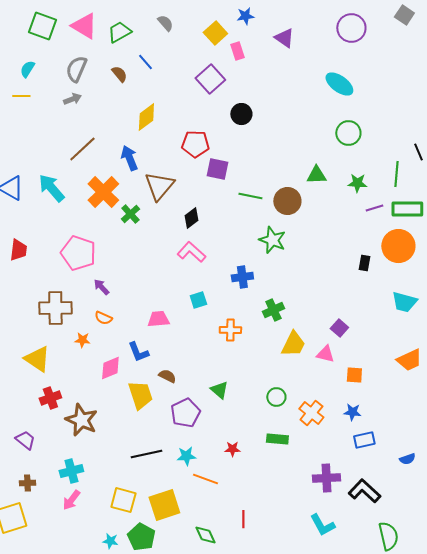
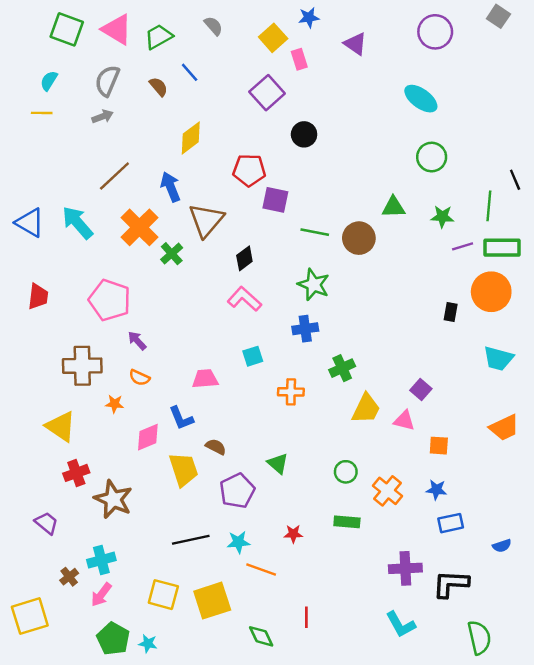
green star: (272, 240) -> (314, 285), moved
brown cross: (27, 483) -> (69, 577), moved, turned -35
black L-shape: (364, 491) -> (451, 584), turned -40
green pentagon: (141, 537) -> (113, 639), moved

